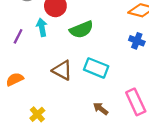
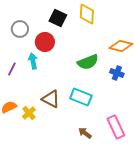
green semicircle: (81, 30) -> (88, 62), moved
yellow cross: (37, 114) -> (29, 113), moved

